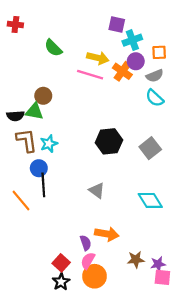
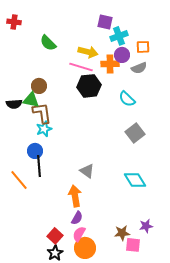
orange cross: (122, 71) -> (110, 64), turned -36
cyan semicircle: (155, 98) -> (127, 99), moved
brown L-shape: (27, 140) -> (42, 113), moved
black hexagon: (109, 141) -> (89, 86), moved
orange arrow: (107, 234) -> (75, 196), moved, turned -110
purple semicircle: (86, 243) -> (77, 218), turned 48
purple star: (158, 264) -> (146, 226), moved
pink square: (162, 277) -> (133, 245), moved

